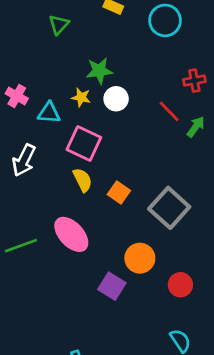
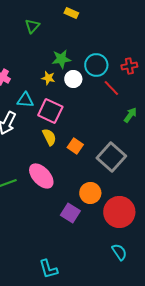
cyan circle: (165, 20) -> (96, 65), moved
cyan triangle: (49, 113) -> (25, 100), moved
green arrow: (196, 127) -> (130, 115), moved
red circle: (180, 285) -> (119, 212), size x1.8

